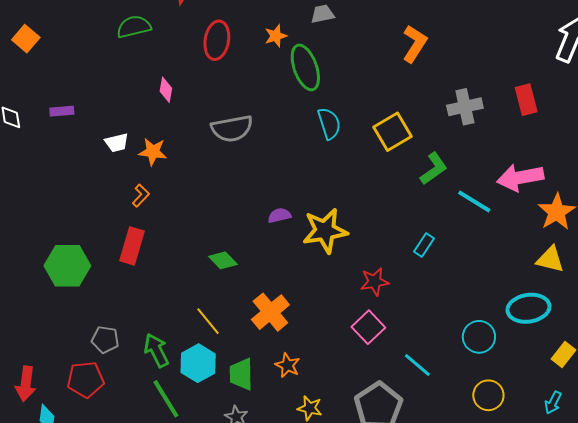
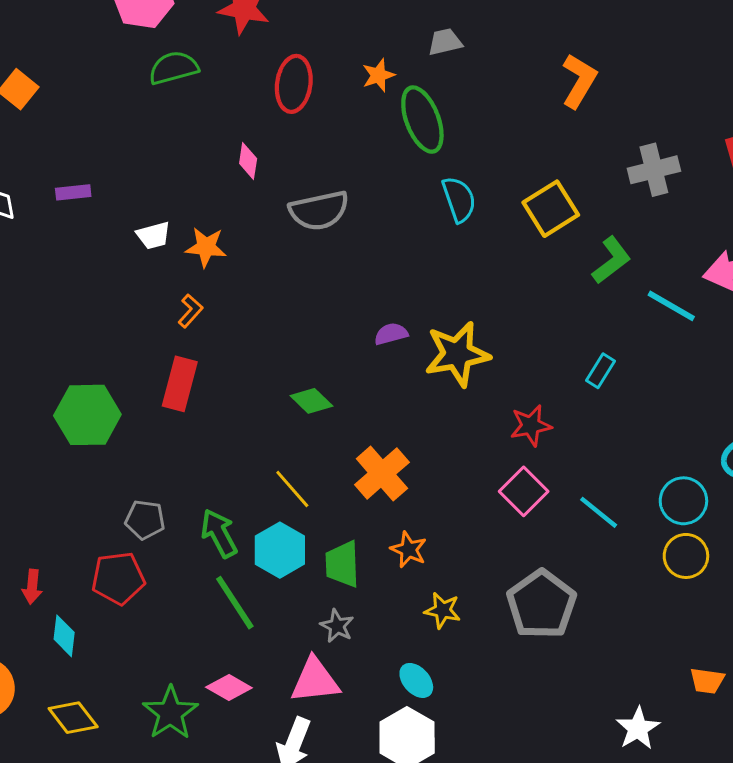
pink diamond: (166, 90) -> (248, 161), moved
cyan line: (417, 365) -> (599, 512), moved
red arrow: (26, 384) -> (32, 587), size x0.7
yellow circle: (488, 395) -> (686, 556), moved

